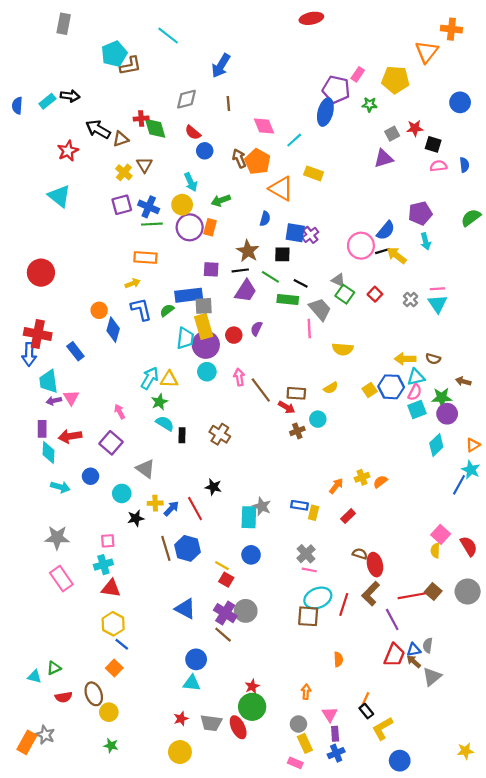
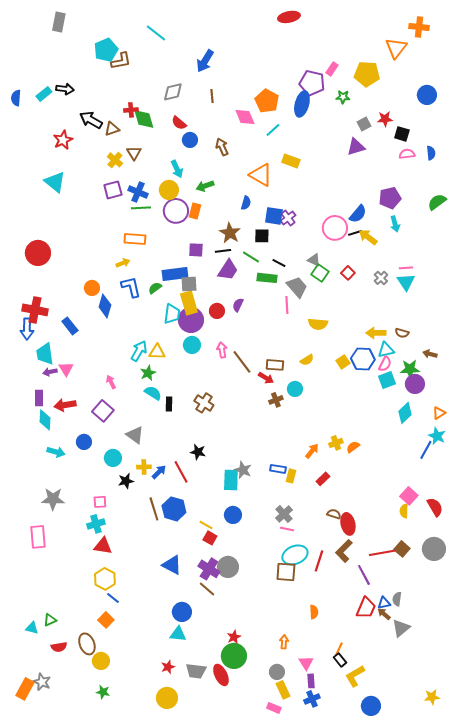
orange pentagon: (258, 162) -> (267, 101), moved
pink rectangle: (61, 579) -> (38, 537), moved, turned 30

